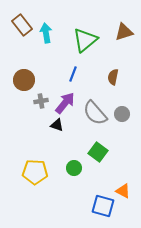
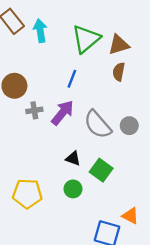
brown triangle: (124, 32) -> (119, 45), moved
brown semicircle: (113, 77) -> (119, 72), moved
black triangle: (57, 125) -> (73, 158), moved

